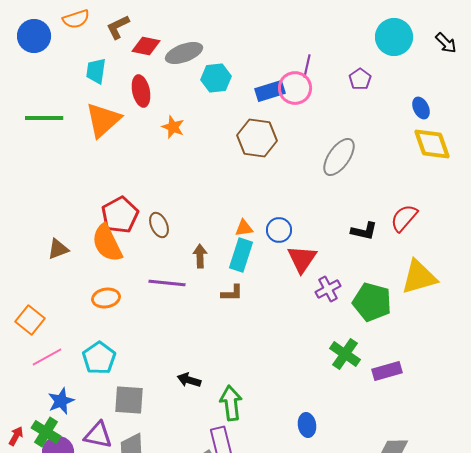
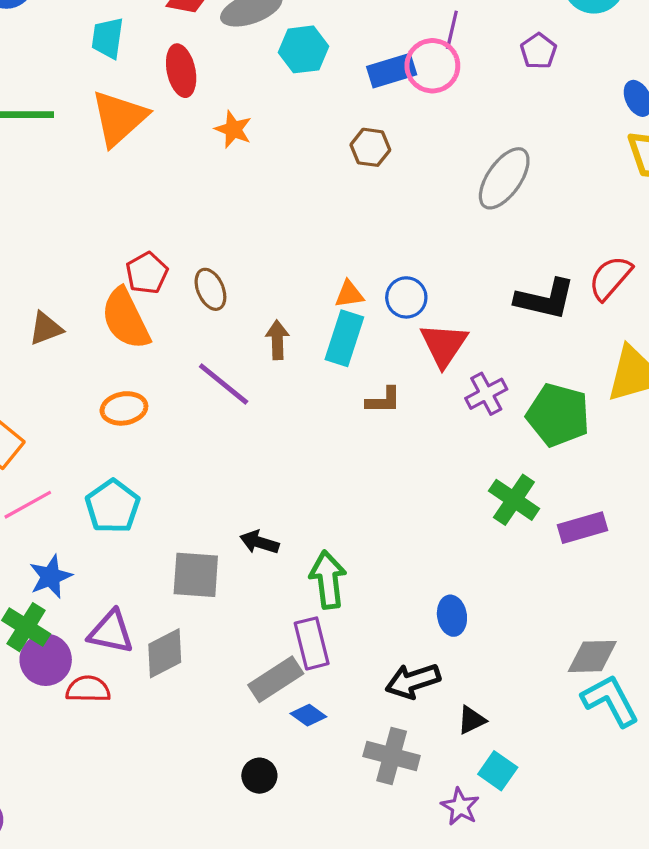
brown hexagon: (257, 138) -> (370, 147), size x0.6
red pentagon: (120, 215) -> (147, 273), size x0.7
black L-shape: (364, 231) -> (545, 299), size x1.4
purple line: (167, 283) -> (224, 384), turned 33
brown L-shape: (232, 293) -> (383, 400), moved
gray square: (129, 400) -> (196, 575), moved

